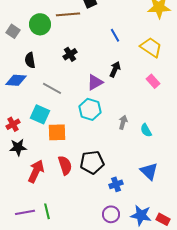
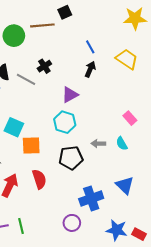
black arrow: (115, 69) -> (90, 69), moved
pink rectangle: (153, 81) -> (130, 118), moved
gray line: (52, 88) -> (26, 79), moved
gray arrow: (123, 122) -> (98, 144), moved, turned -104
black pentagon: (92, 162) -> (71, 158), moved
blue cross: (116, 184) -> (91, 198), size x1.6
purple circle: (111, 214) -> (72, 223), moved

